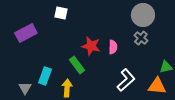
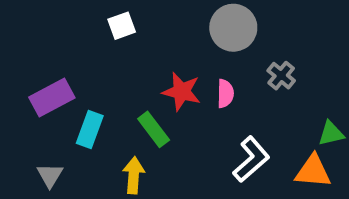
white square: (61, 13) -> (122, 26), turned -32
gray circle: (143, 15) -> (233, 28), moved
purple rectangle: (26, 33) -> (52, 98), moved
cyan rectangle: (45, 76) -> (90, 129), moved

